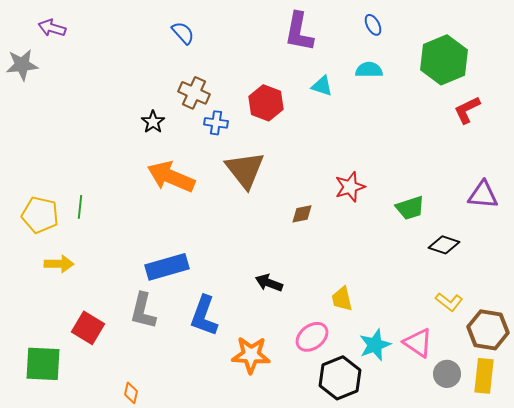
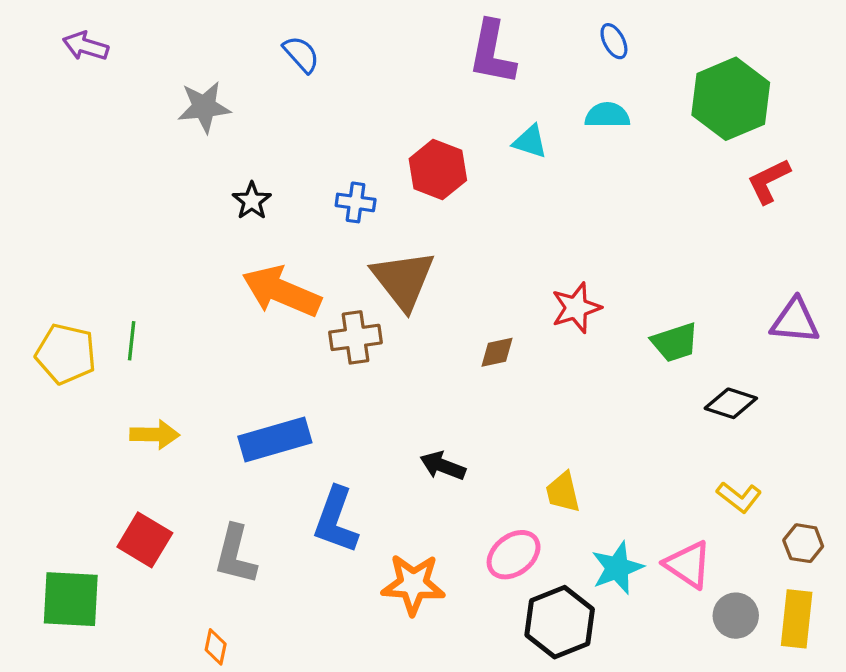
gray star: (22, 65) -> (204, 107), moved
brown cross: (194, 93) -> (356, 337), moved, turned -32
yellow arrow: (59, 264) -> (155, 435), moved
gray L-shape: (143, 311) -> (235, 555), moved
brown hexagon: (488, 330) -> (803, 543), size x0.6

